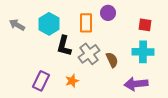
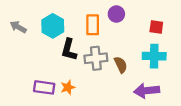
gray cross: (89, 54) -> (96, 58), turned 30
purple rectangle: (41, 81) -> (44, 87), turned 72
orange star: (72, 81) -> (68, 87), moved

